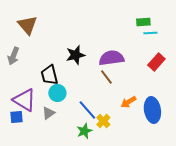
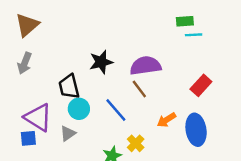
brown triangle: (27, 25) -> (27, 25), moved, turned 30
red rectangle: (156, 62) -> (201, 85), moved
blue line: (87, 110) -> (116, 110), moved

